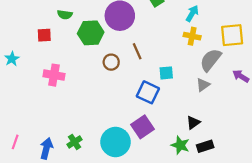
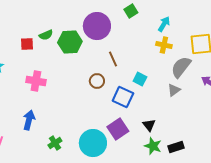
green semicircle: (65, 15) -> (46, 35), moved, turned -32
brown circle: (111, 62) -> (97, 81), moved
cyan square: (166, 73) -> (140, 79), turned 32
black triangle: (193, 123) -> (149, 125), moved, turned -32
blue arrow: (46, 148) -> (29, 120), moved

